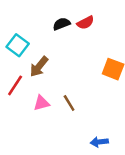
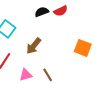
brown arrow: (39, 67) -> (34, 46), moved

